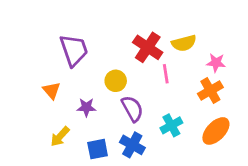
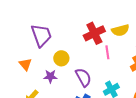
red cross: (148, 47) -> (94, 33), turned 30
yellow circle: (116, 81) -> (61, 58), moved

